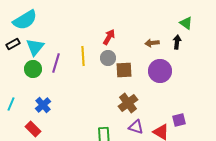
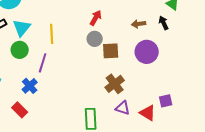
black arrow: (177, 42) -> (164, 23), turned -32
yellow line: (83, 56) -> (52, 34), moved
purple line: (56, 63) -> (43, 63), moved

